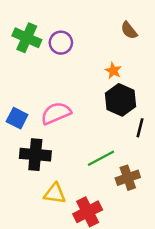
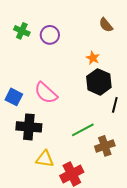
green cross: (27, 38) -> (22, 31), size x0.7
pink semicircle: (56, 113) -> (46, 93), turned -115

